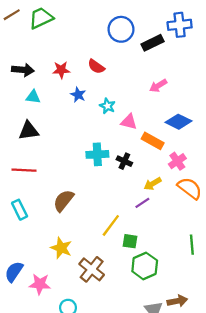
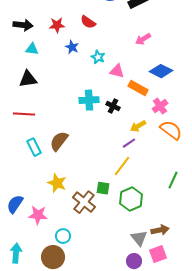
cyan rectangle: (20, 210) -> (34, 147), moved
yellow line: (111, 225) -> (122, 166), moved
green square: (130, 241) -> (103, 188), moved
green line: (192, 245) -> (173, 180), turned 30

